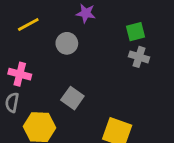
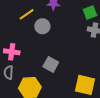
yellow line: (28, 25) -> (27, 14), moved

